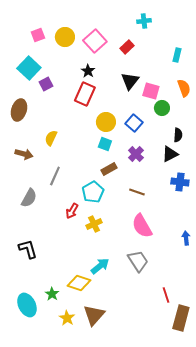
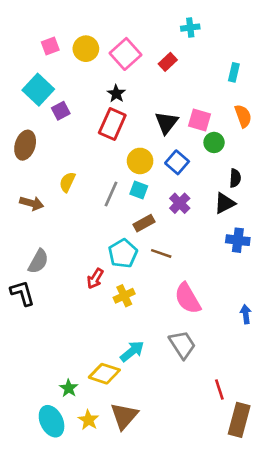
black triangle: (130, 81) -> (166, 123), moved
gray line: (55, 176) -> (111, 194), moved
brown line: (137, 192) -> (161, 253), moved
black L-shape: (28, 249) -> (22, 293), moved
cyan ellipse: (27, 305) -> (52, 421), moved

